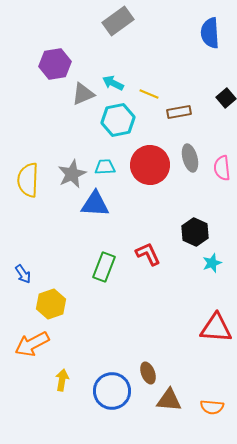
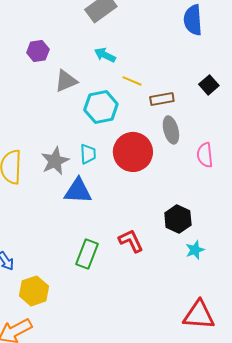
purple hexagon: (55, 64) -> (38, 51), size x0.7
cyan arrow: (113, 83) -> (105, 55), moved
gray ellipse: (190, 158) -> (171, 130), moved
cyan trapezoid: (105, 167) -> (88, 154), turned 90

